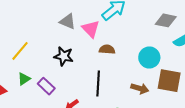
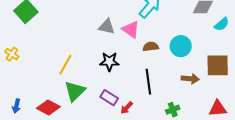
cyan circle: (149, 58) -> (181, 46), moved
green triangle: (24, 79) -> (75, 91), size x1.6
purple rectangle: (46, 86) -> (109, 98), moved

